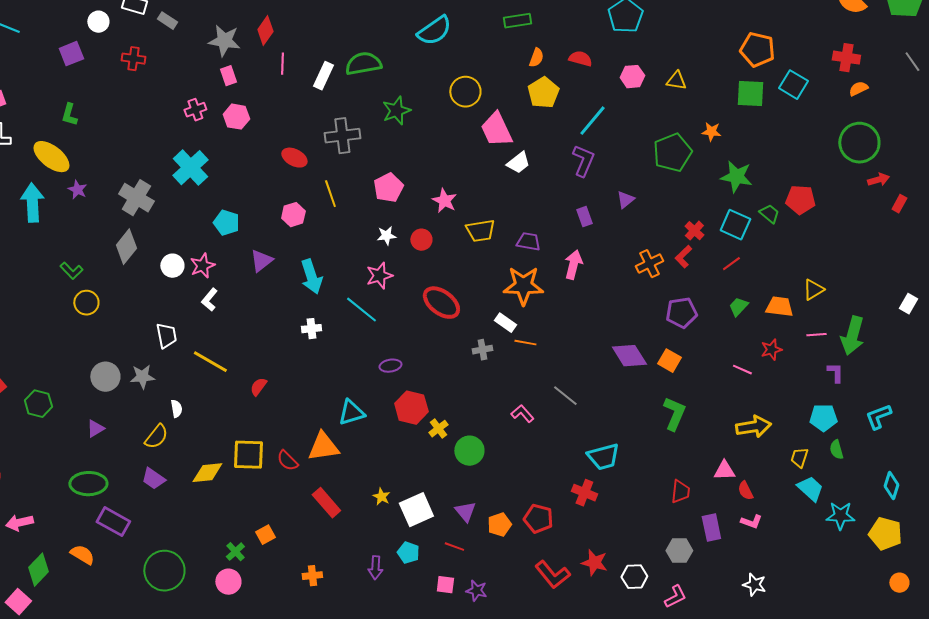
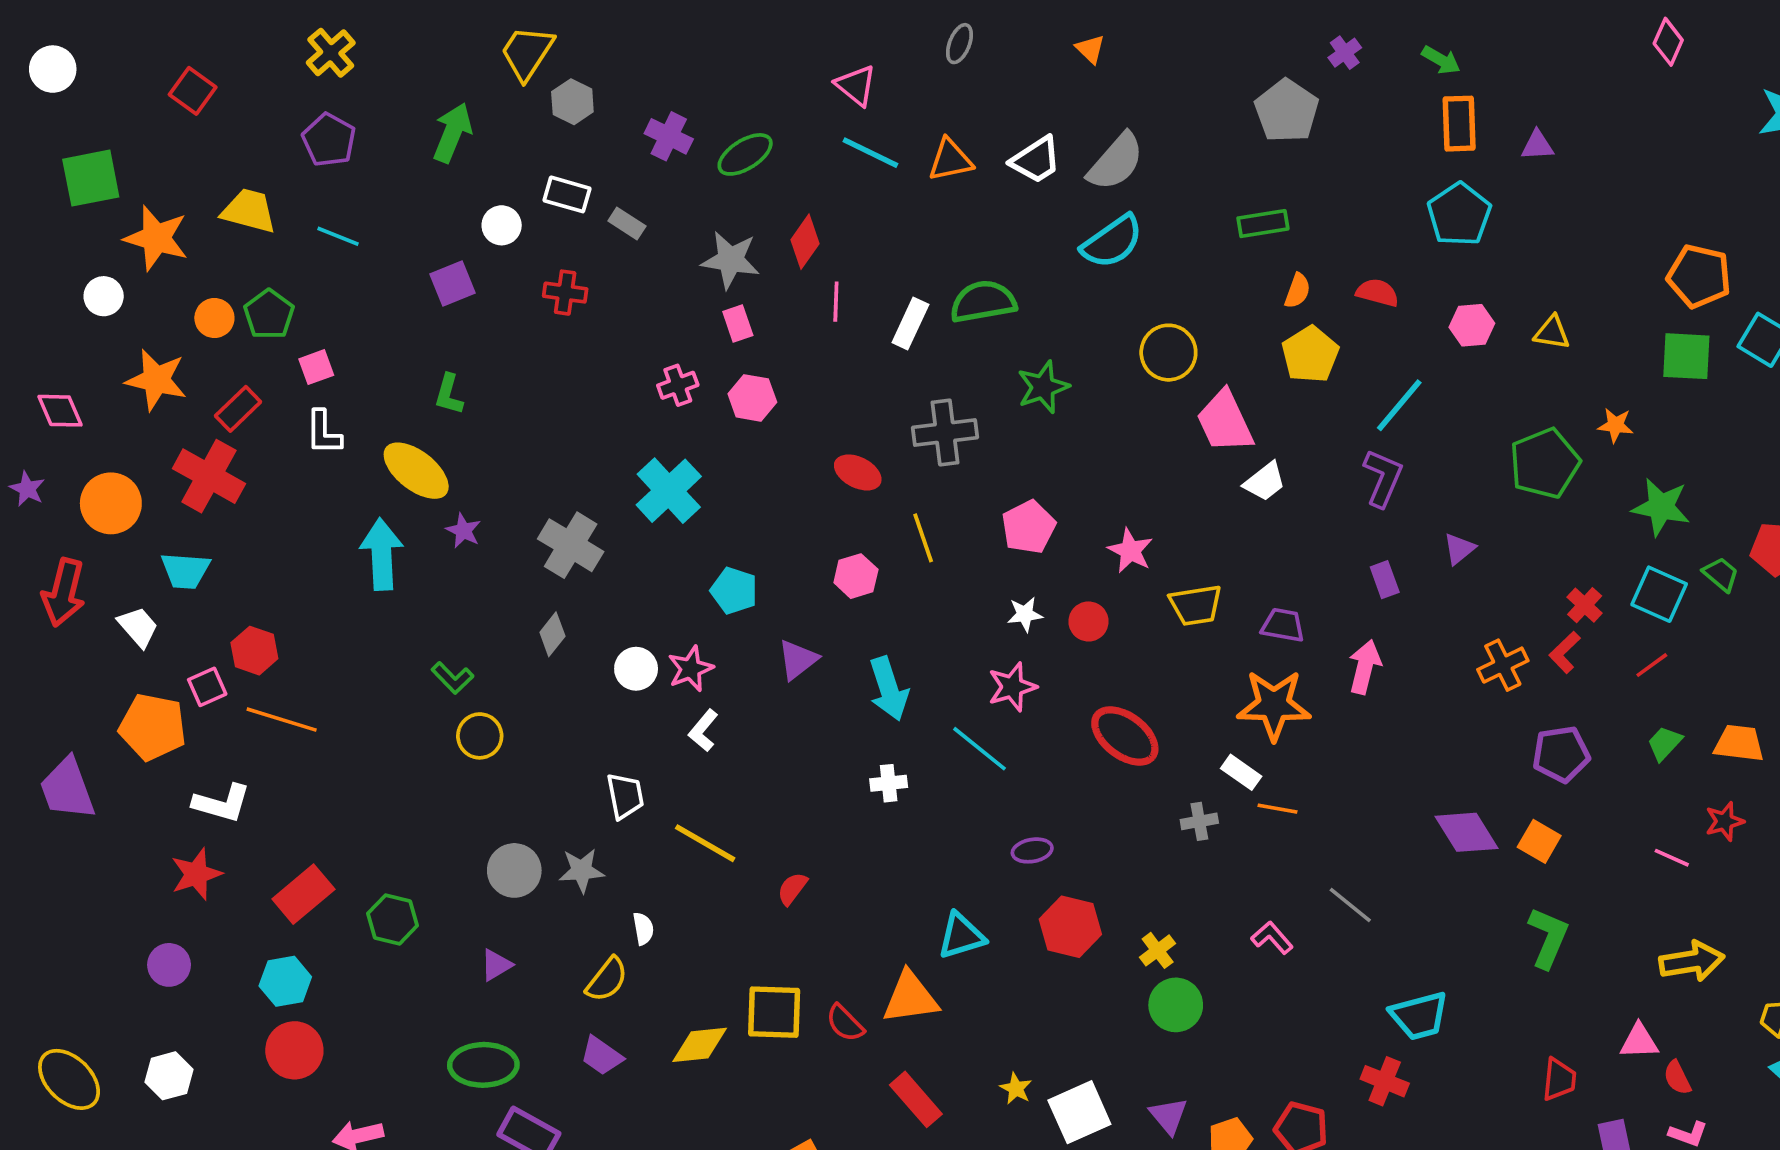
gray diamond: (126, 247) -> (552, 634), size x0.7
yellow cross: (438, 429) -> (1158, 950), moved

